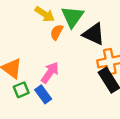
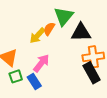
yellow arrow: (45, 14) -> (37, 36), moved, turned 96
black triangle: (94, 34) -> (81, 32), turned -30

